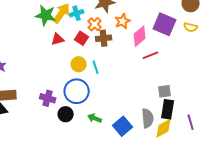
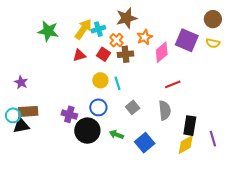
green star: (46, 15) -> (48, 31), moved
red line: (151, 55) -> (173, 84), moved
blue circle: (77, 91) -> (98, 107), size x0.7
gray square: (165, 91) -> (133, 107), moved, turned -32
black circle: (66, 114) -> (87, 131), size x1.6
gray semicircle: (148, 118) -> (165, 110), moved

